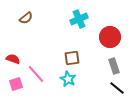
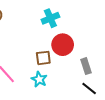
red circle: (110, 37) -> (63, 45), moved

